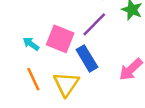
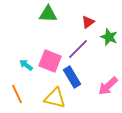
orange line: (33, 79) -> (17, 94), moved
yellow triangle: (66, 84) -> (55, 98), turned -50

